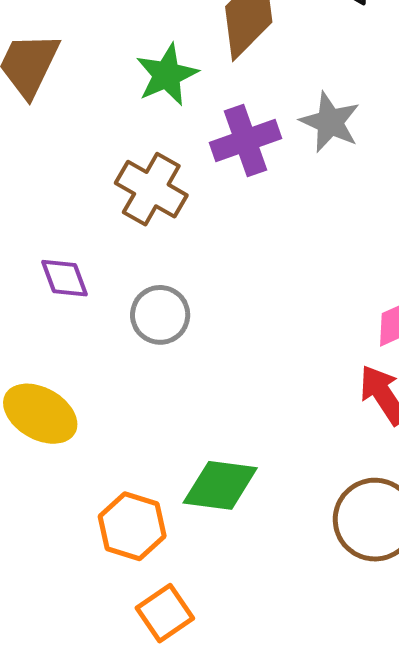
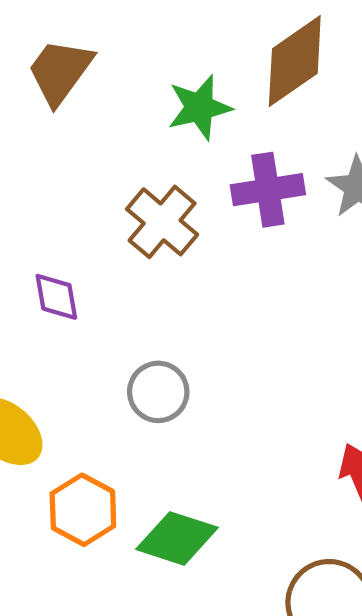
gray circle: (160, 315) -> (158, 392), moved
orange hexagon: (132, 526) -> (83, 510), moved

